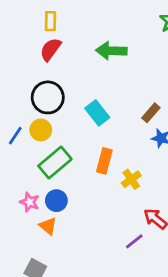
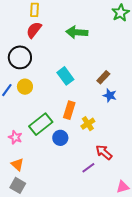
black circle: (48, 97) -> (20, 57), moved
green rectangle: (55, 162) -> (41, 124), moved
blue circle: (56, 201) -> (60, 138), moved
orange triangle: (48, 226) -> (17, 164), moved

